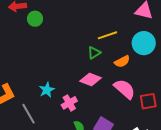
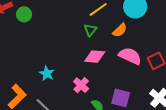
cyan star: (47, 90) -> (47, 73), moved

